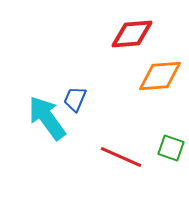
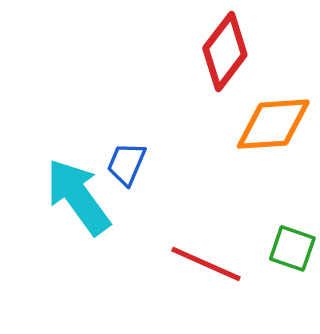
red diamond: (132, 34) -> (225, 52), turned -48

